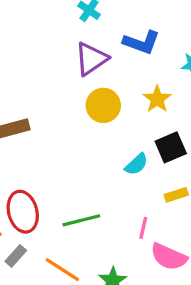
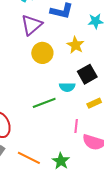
cyan semicircle: (136, 164) -> (67, 87), turned 49
green line: (81, 220) -> (44, 103), moved

